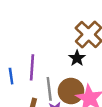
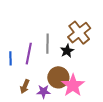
gray line: (49, 89) -> (47, 44), moved

